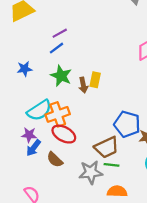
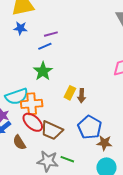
blue star: (24, 69) -> (20, 28), moved
yellow rectangle: (95, 80) -> (70, 93), moved
brown arrow: (83, 85) -> (82, 96), moved
brown trapezoid: (107, 147) -> (52, 130), moved, turned 35

